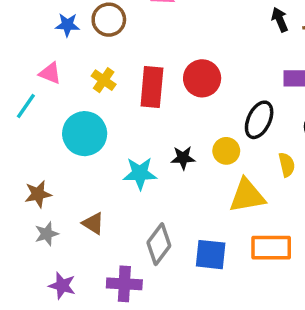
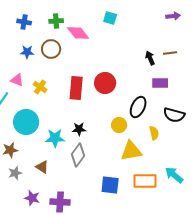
black arrow: (280, 20) -> (150, 58), moved
yellow cross: (104, 80) -> (40, 87), moved
cyan circle: (85, 134) -> (26, 122), moved
black star: (183, 158) -> (79, 129), moved
cyan star: (140, 173) -> (55, 138), moved
gray diamond: (159, 244) -> (78, 155), moved
purple star: (62, 286) -> (32, 198), moved

